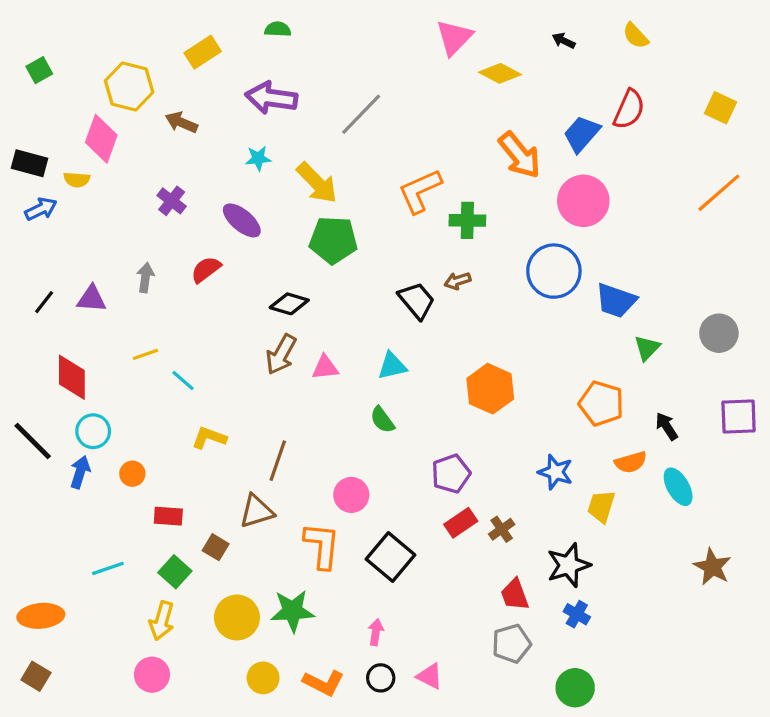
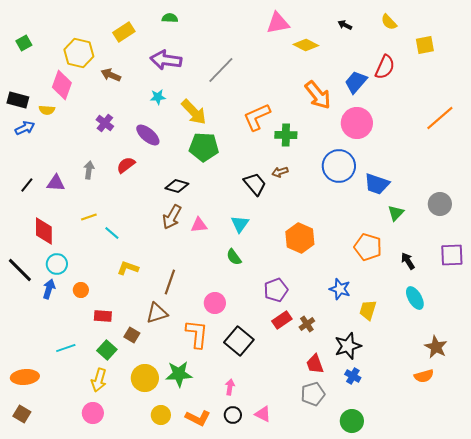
pink triangle: (454, 37) -> (278, 23), turned 35
yellow square: (721, 108) -> (425, 45), moved, turned -36
cyan triangle: (392, 366) -> (240, 224), turned -42
orange semicircle: (631, 462) -> (424, 376), moved

